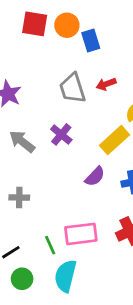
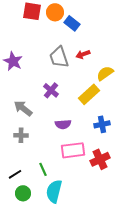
blue rectangle: (91, 41) -> (72, 23), turned -35
gray arrow: (22, 141) -> (23, 108), moved
purple semicircle: (95, 176) -> (63, 124), moved, turned 42
pink rectangle: (81, 234) -> (73, 150), moved

